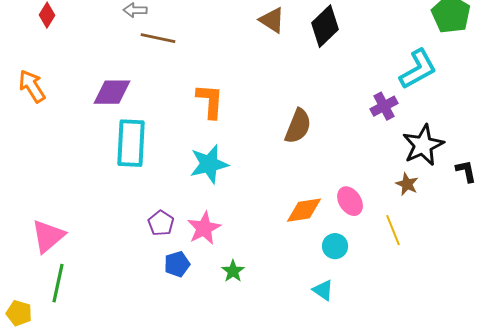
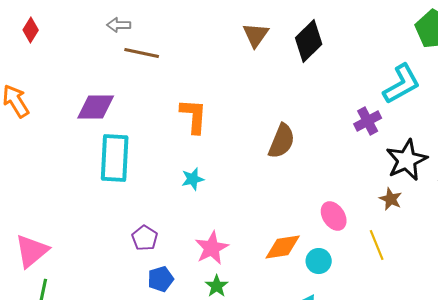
brown triangle: (272, 20) -> (256, 35), turned 32
cyan star: (209, 164) -> (193, 179), size x0.6
orange diamond: (304, 210) -> (283, 247), moved
pink star: (204, 228) -> (212, 248), moved

